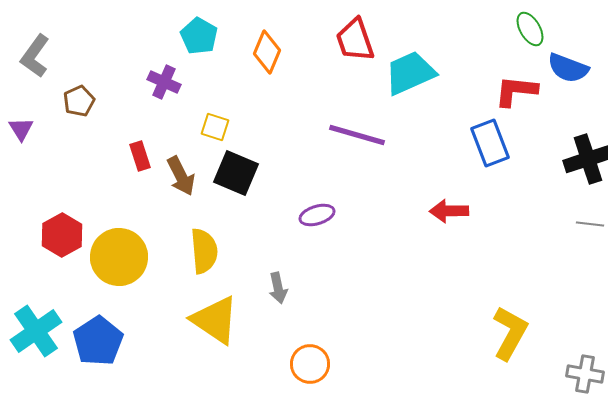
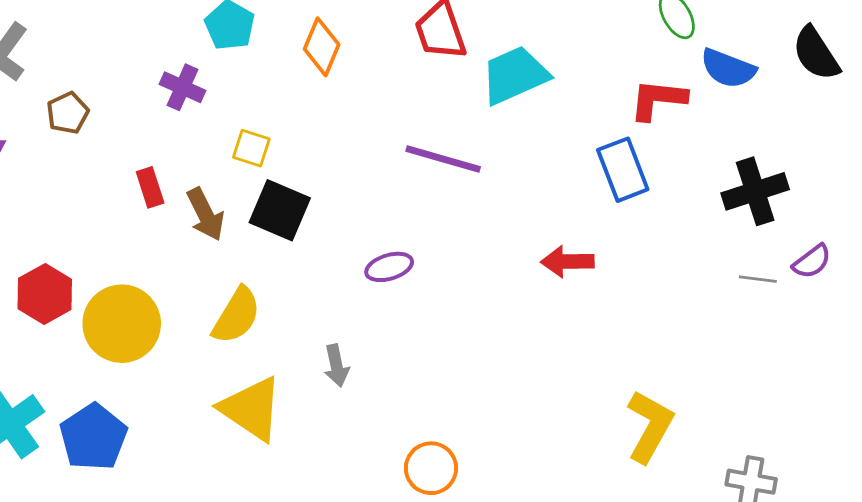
yellow semicircle: (204, 251) -> (237, 316), turned 36
orange circle: (310, 364) -> (431, 468), moved

